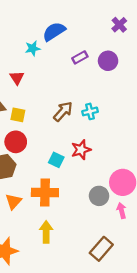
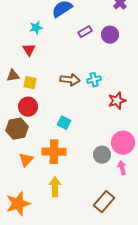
cyan star: (33, 48) -> (36, 28), moved
brown arrow: (63, 111) -> (70, 80), turned 54
red star: (81, 150) -> (117, 101), moved

